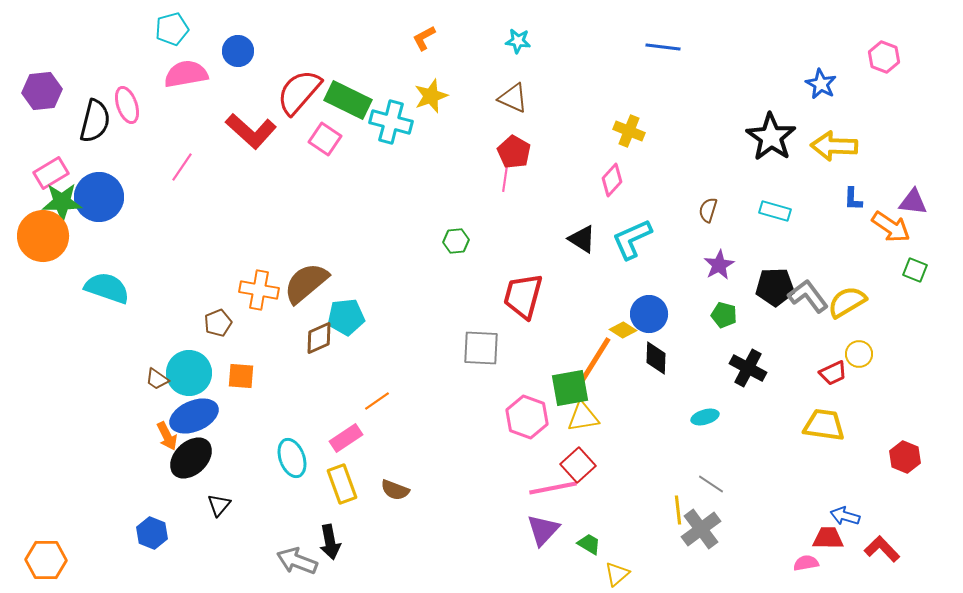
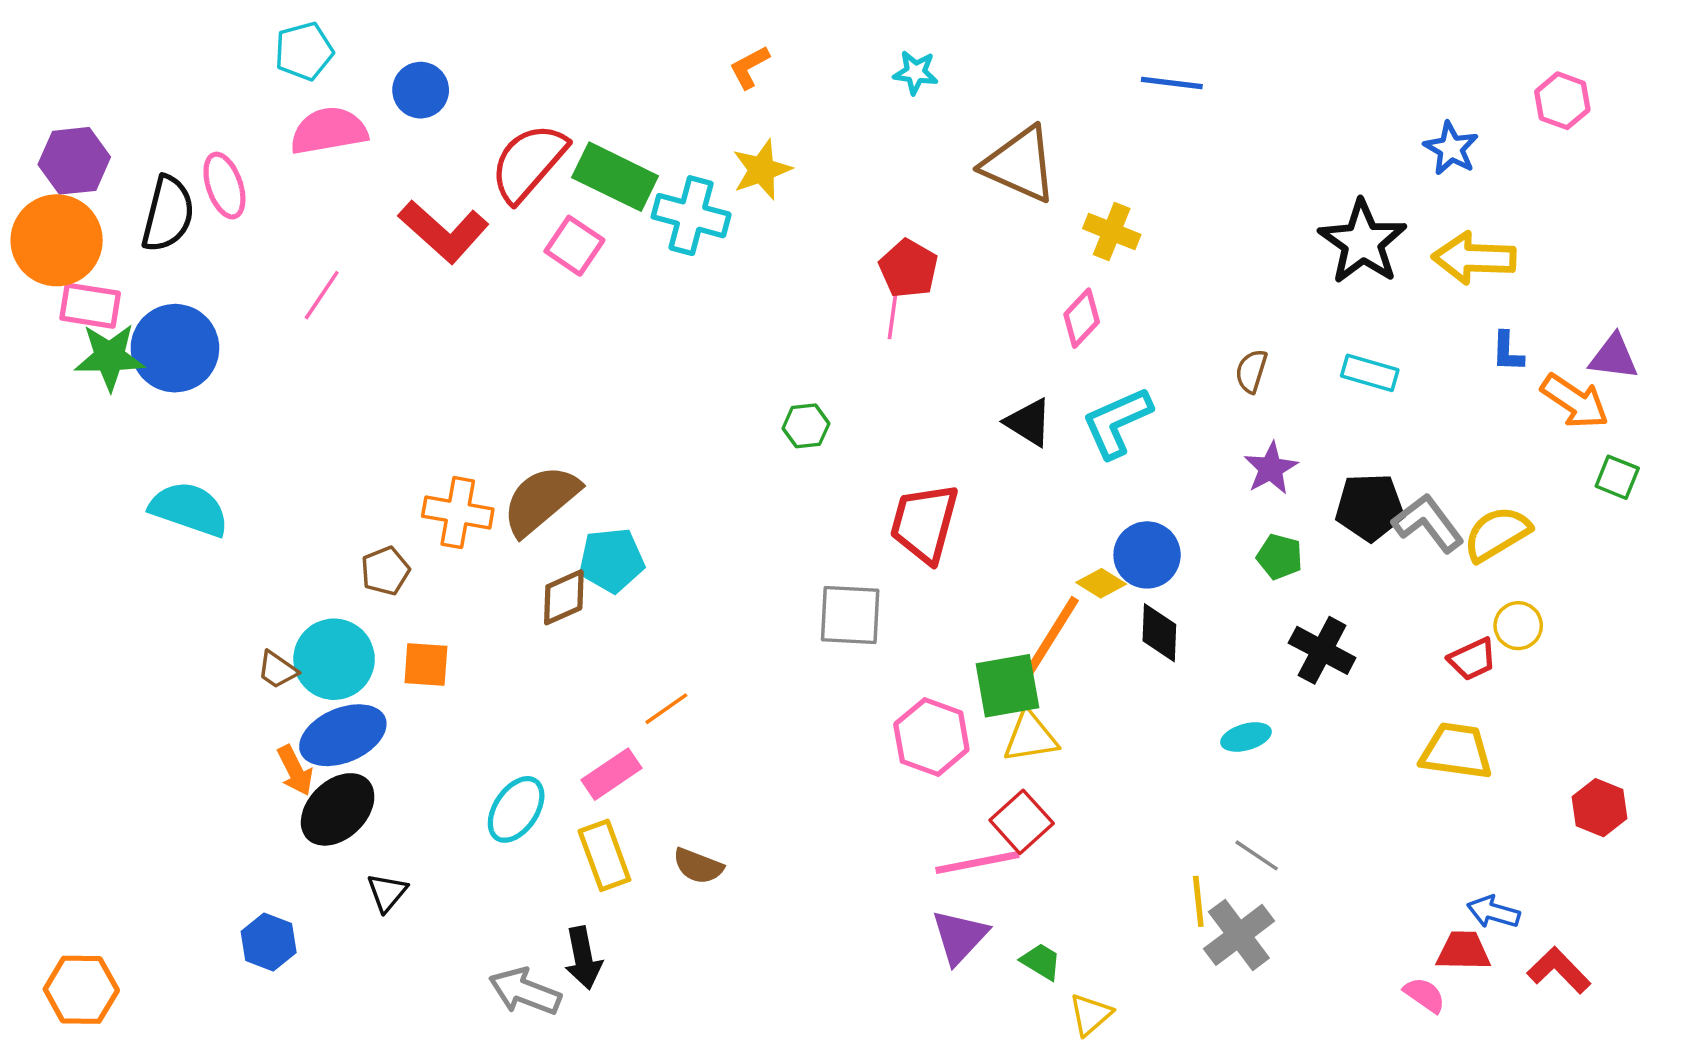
brown triangle: (513, 98) -> (1020, 164), moved, size x1.5
pink rectangle: (51, 173) -> (90, 306), turned 40
orange circle: (43, 236) -> (57, 240), moved
cyan ellipse: (292, 458) -> (516, 809), turned 54
pink semicircle: (806, 563) -> (1425, 995), turned 45

